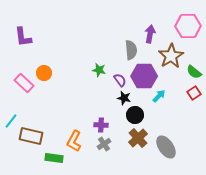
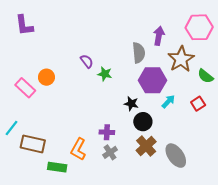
purple L-shape: (23, 37) -> (24, 25), moved
purple semicircle: (120, 80) -> (87, 61), moved
red square: (194, 93) -> (198, 104), moved

